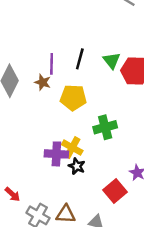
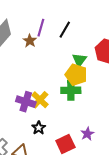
green triangle: (112, 61) -> (79, 60), moved
yellow pentagon: (73, 98) -> (76, 75), moved
black star: (77, 166) -> (39, 128), moved

